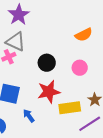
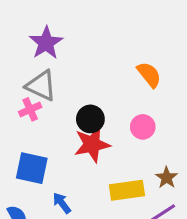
orange semicircle: (84, 35) -> (149, 75), turned -102
red star: (49, 92) -> (92, 144), moved

